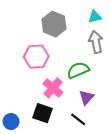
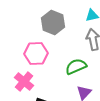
pink cross: (53, 88) -> (24, 82), moved

